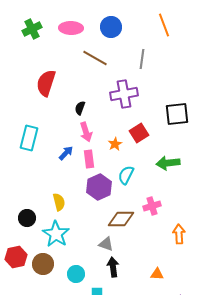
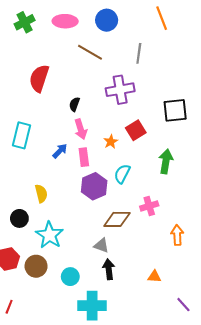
green arrow: (168, 163) -> (166, 161), turned 105
yellow semicircle: (59, 202) -> (41, 194), moved

